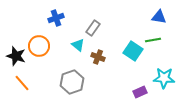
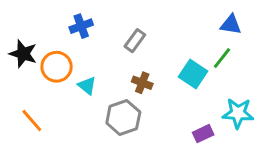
green line: (153, 40) -> (222, 58), turned -42
cyan triangle: (78, 45) -> (87, 86), moved
black star: (16, 56) -> (23, 54), moved
gray hexagon: (72, 82) -> (123, 118), moved

